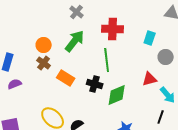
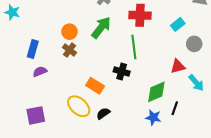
cyan rectangle: (150, 38) -> (178, 24), turned 32
orange rectangle: (66, 78) -> (95, 86), moved
green diamond: (117, 95) -> (156, 92), moved
black line: (161, 117) -> (175, 108), moved

